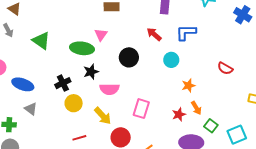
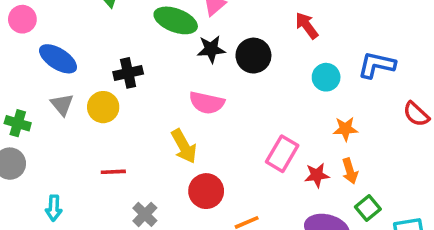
blue L-shape: (186, 33) -> (377, 65), moved
black star: (91, 72) -> (211, 49), moved
yellow circle: (74, 103) -> (103, 107), moved
pink rectangle: (141, 109) -> (282, 154), moved
red line: (79, 138) -> (113, 172), moved

